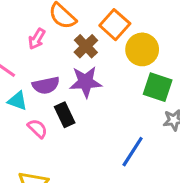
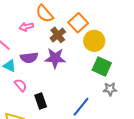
pink arrow: (37, 39) -> (26, 27), turned 40
black rectangle: (65, 115) -> (41, 101), moved

